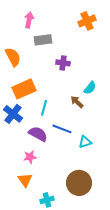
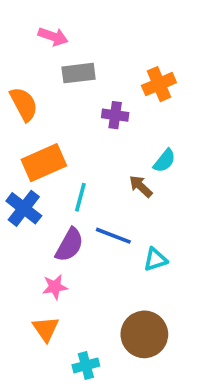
pink arrow: (29, 20) -> (53, 37), turned 98
orange cross: (87, 21) -> (159, 84), moved
purple semicircle: (38, 134) -> (69, 245), turned 90

